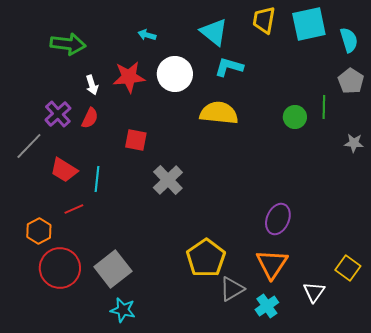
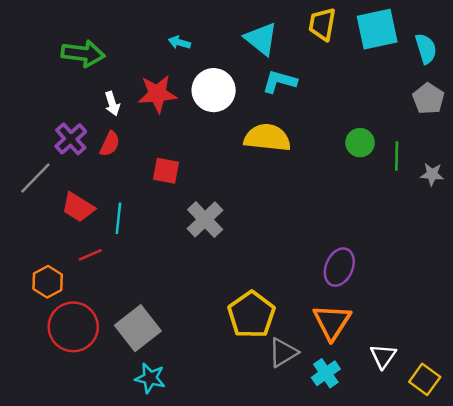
green line: (324, 107) -> (397, 156), moved
yellow square: (348, 268) -> (425, 379), moved

